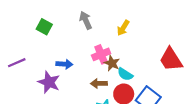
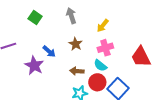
pink cross: (101, 54) -> (105, 48), moved
brown star: (112, 63) -> (76, 44), moved
blue arrow: (64, 64) -> (49, 51), turned 32

